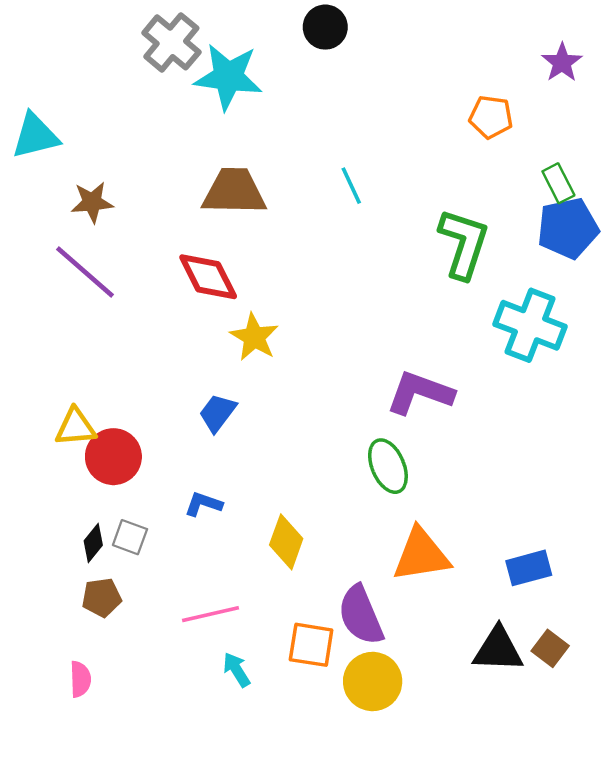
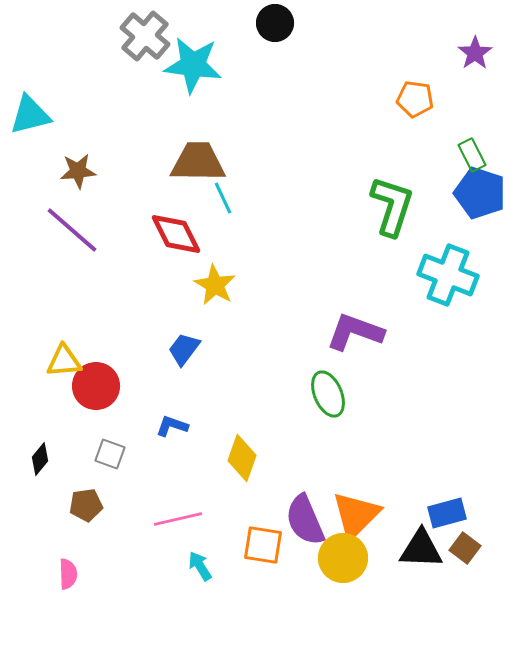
cyan line: (351, 186) -> (223, 198), moved
blue pentagon: (568, 228) -> (480, 193), turned 30
black diamond: (93, 543) -> (40, 459), moved
orange triangle: (421, 555) -> (356, 515), moved, turned -36
blue rectangle: (529, 568) -> (447, 513), moved
yellow circle: (373, 682) -> (343, 558), moved

